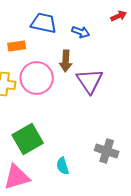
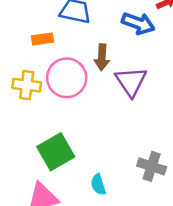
blue arrow: (81, 32) -> (138, 23), moved, size x1.5

